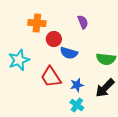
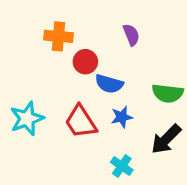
cyan star: (19, 60) -> (27, 119), moved
blue star: (77, 85) -> (122, 117), moved

